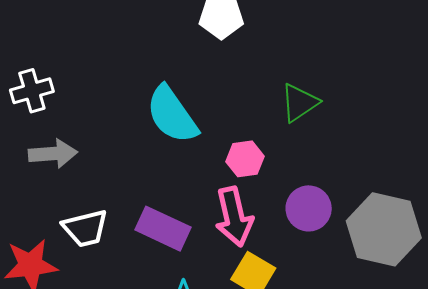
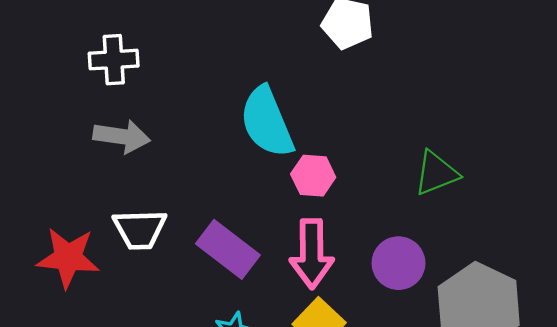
green triangle: (299, 103) -> (436, 173), moved
pink hexagon: (245, 159) -> (313, 176), moved

